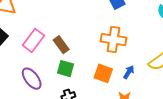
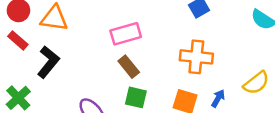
pink rectangle: (33, 40) -> (126, 34), moved, turned 40

